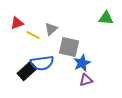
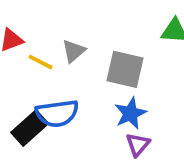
gray square: (69, 47) -> (125, 69), moved
purple triangle: (86, 80) -> (138, 145), turned -32

